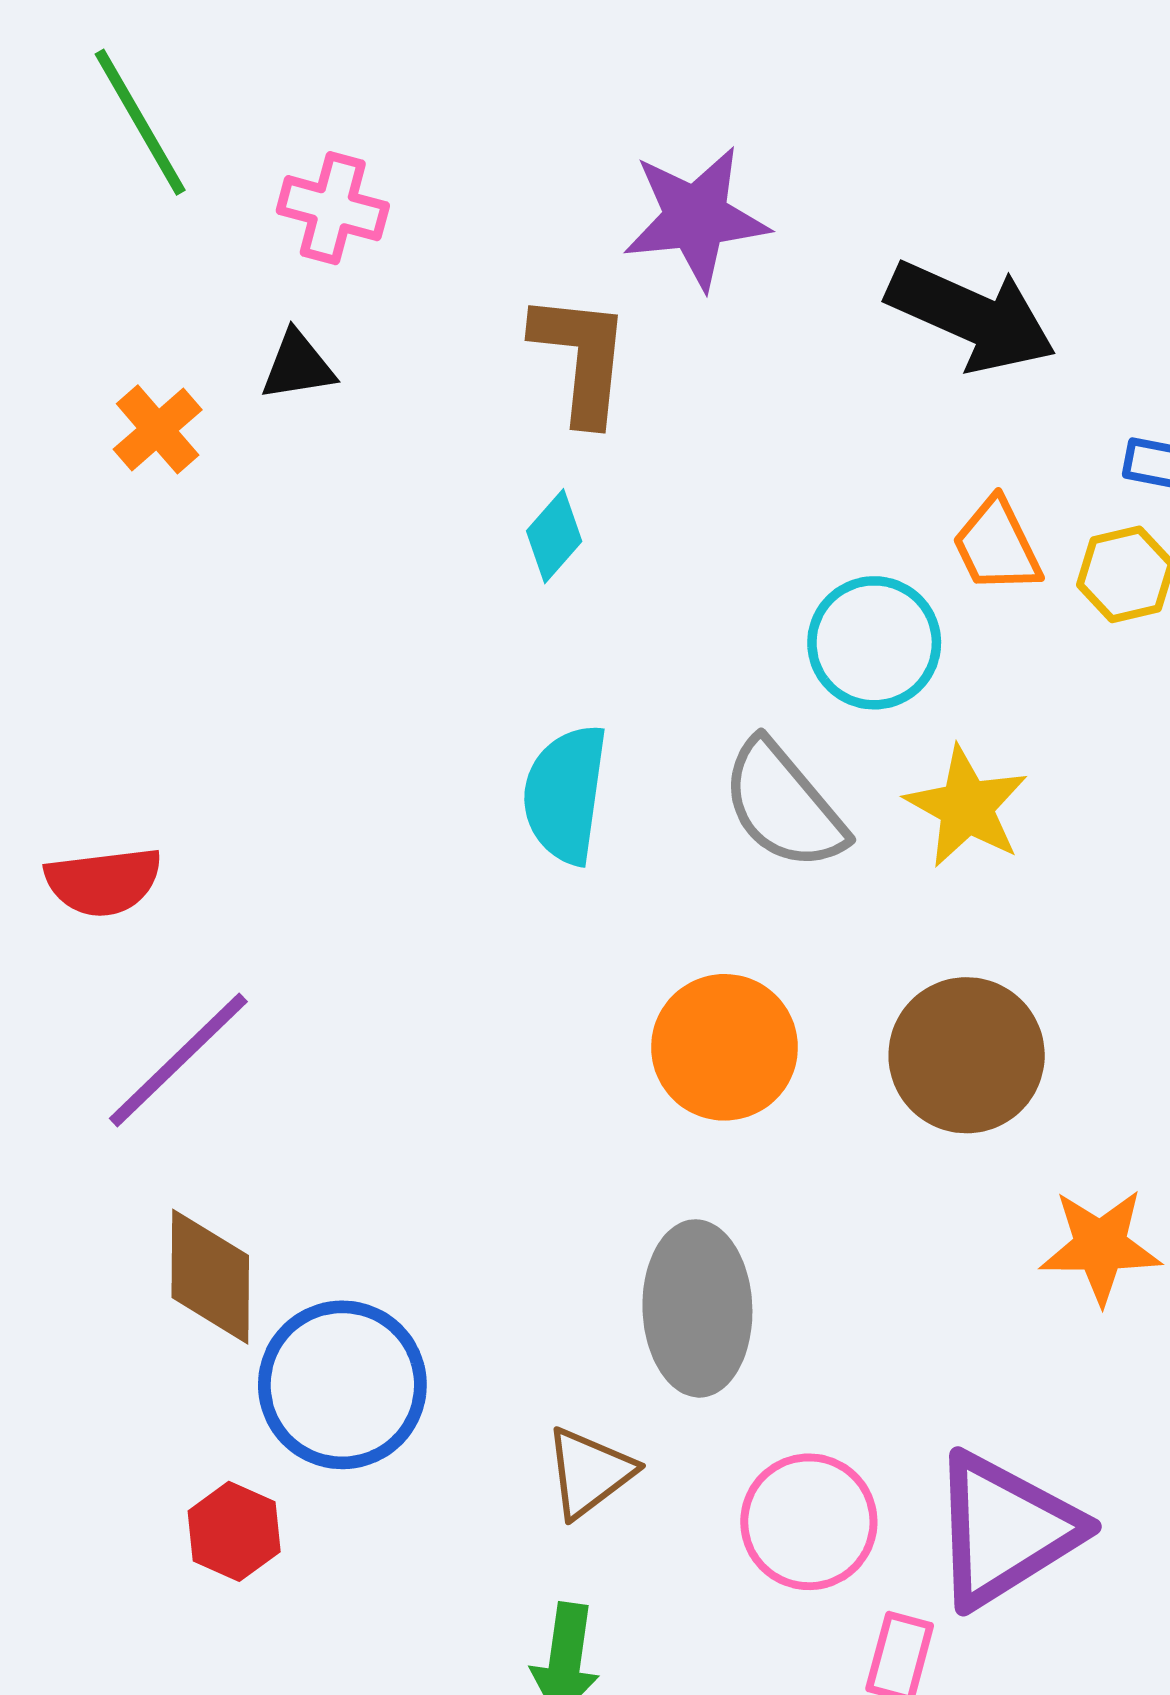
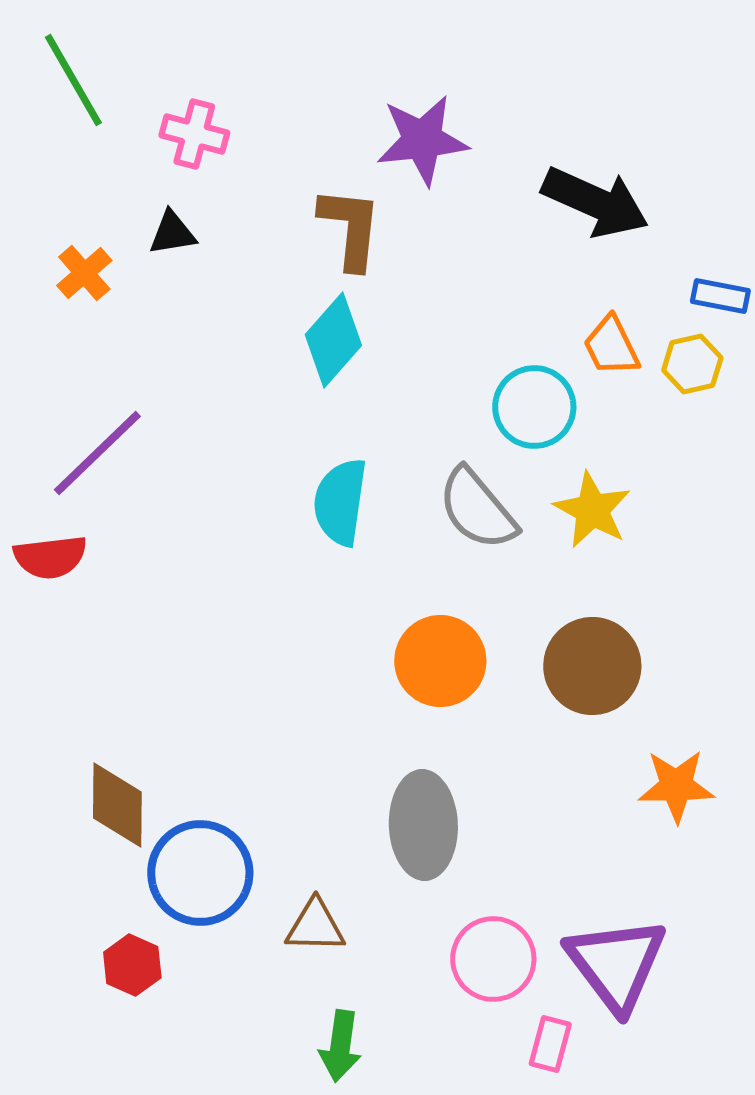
cyan diamond: (554, 536) -> (333, 340), size x1.6
purple line: (178, 1060) -> (97, 453), moved
brown triangle: (589, 1472) -> (315, 926), moved, turned 38
purple triangle: (1005, 1530) -> (616, 964), turned -35

